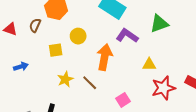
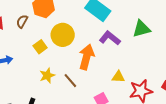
yellow circle: (78, 36) -> (63, 35), size x1.5
yellow square: (56, 50) -> (40, 47), turned -32
yellow triangle: (149, 65) -> (118, 77), moved

